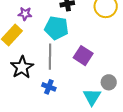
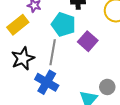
purple square: (83, 56) -> (88, 41), moved
blue cross: (49, 87) -> (47, 82), size x1.6

